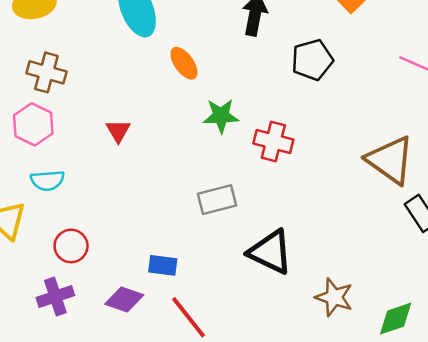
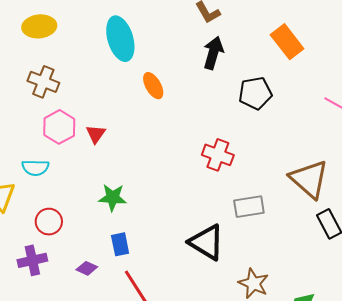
green star: (221, 116) -> (113, 198), moved
pink hexagon: (33, 124) -> (59, 127), moved
gray rectangle: (217, 200) -> (249, 207), moved
blue rectangle: (163, 265) -> (120, 244), turned 65
purple diamond: (124, 299) -> (87, 268), size x0.7

